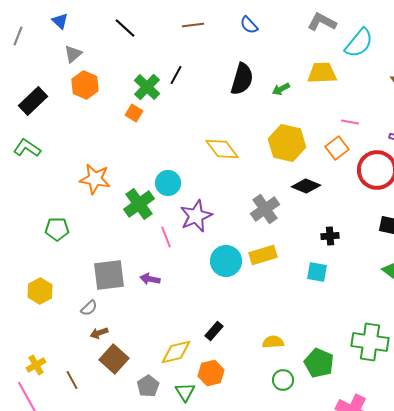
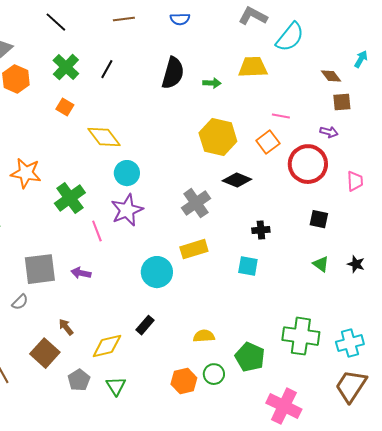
blue semicircle: (249, 25) -> (180, 19), turned -48
green cross: (147, 87) -> (66, 67), moved
green arrow: (281, 89) -> (212, 83), turned -150
yellow diamond: (222, 149) -> (104, 137), moved
cyan circle: (168, 183) -> (127, 173), moved
cyan circle: (226, 261) -> (157, 272), moved
brown arrow: (99, 333) -> (66, 327), moved, turned 72
orange hexagon: (211, 373) -> (184, 381), moved

